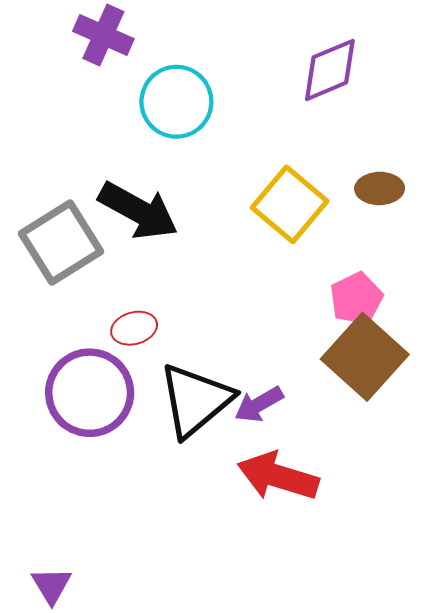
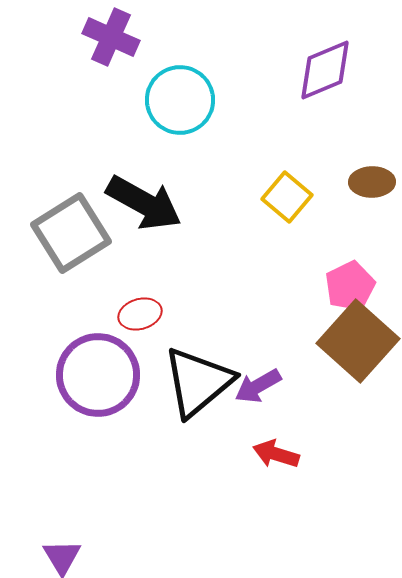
yellow square: (290, 204) -> (287, 197), size x0.7
red arrow: (278, 476) -> (276, 454), size x0.6

